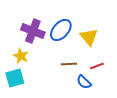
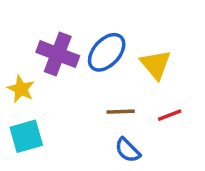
yellow star: (21, 56) -> (21, 89), moved
blue semicircle: (84, 82) -> (128, 150), moved

